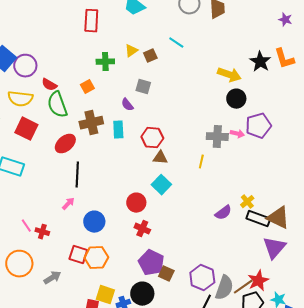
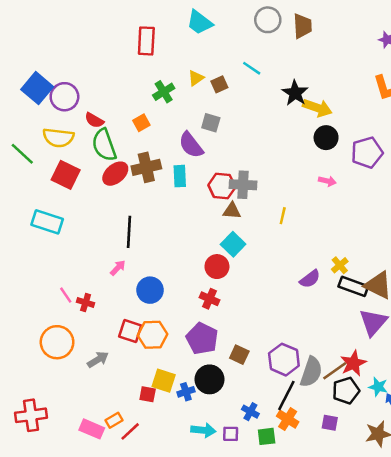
green cross: (105, 62) -> (164, 92), turned -30
black star: (260, 62) -> (295, 93), moved
purple semicircle: (127, 105) -> (191, 145), size x1.6
purple pentagon: (258, 126) -> (367, 153), moved
gray cross: (217, 137) -> (243, 185), moved
red ellipse: (65, 144) -> (115, 174), moved
red circle: (136, 203) -> (217, 267), moved
purple pentagon: (151, 263) -> (202, 338), moved

